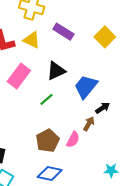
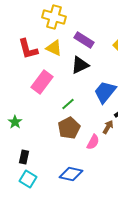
black triangle: (56, 71) -> (80, 65), moved
brown pentagon: (48, 141) -> (69, 128), moved

